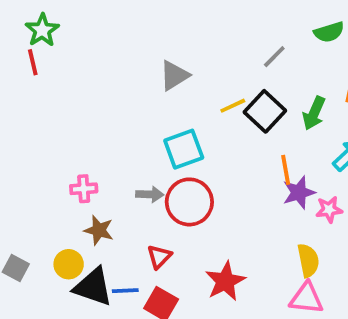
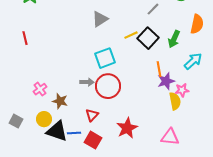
red line: (33, 62) -> (25, 38), moved
pink cross: (84, 189) -> (40, 89), moved, turned -32
yellow semicircle: (308, 260) -> (175, 101), moved

